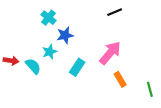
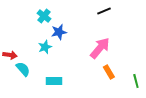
cyan semicircle: (33, 66) -> (23, 69), moved
cyan rectangle: (77, 67) -> (54, 81), moved, turned 56

